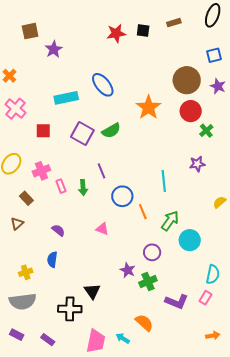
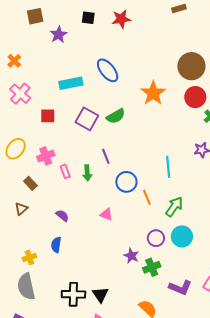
black square: (143, 31) -> (88, 18), moved
cyan circle: (190, 240) -> (182, 236), moved
black triangle: (92, 291) -> (100, 295), moved
gray semicircle: (23, 301) -> (26, 287), turned 84

